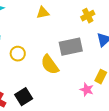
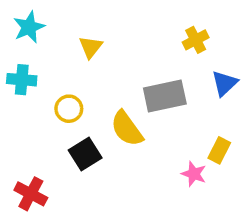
yellow triangle: (43, 13) -> (91, 47), moved, turned -40
black square: (24, 97) -> (85, 154), moved

